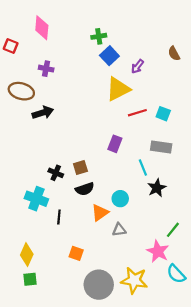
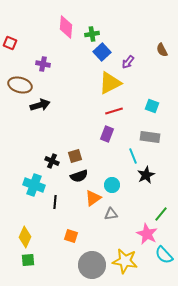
pink diamond: (42, 28) -> (66, 27), moved
red line: (137, 113) -> (114, 111), moved

